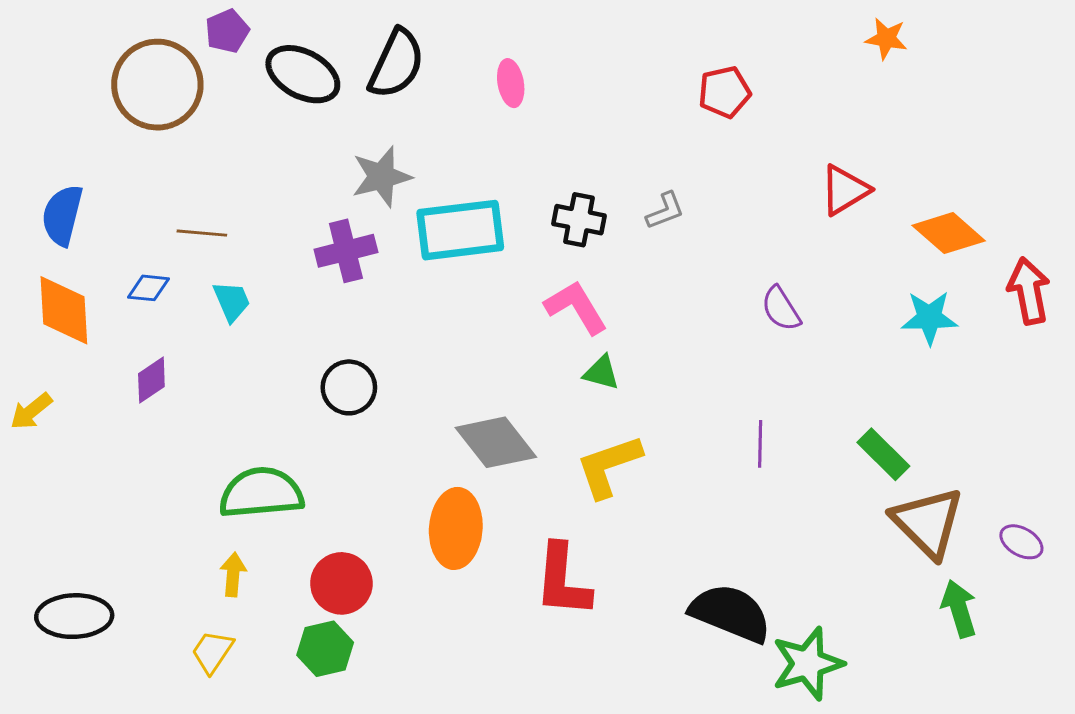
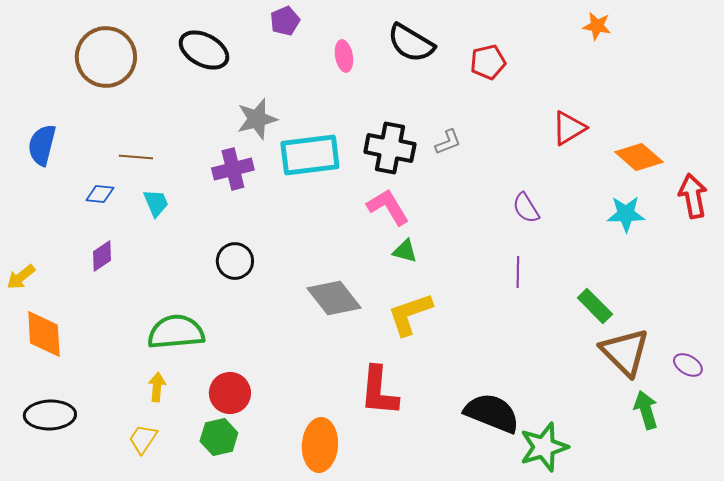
purple pentagon: (227, 31) -> (285, 21), moved
black semicircle: (396, 64) -> (411, 43), moved, turned 96
black cross: (579, 220) -> (390, 148), size x1.4
orange diamond: (64, 310) -> (44, 334), moved
purple line: (760, 444) -> (518, 272), moved
orange ellipse: (456, 528) -> (320, 445), moved

